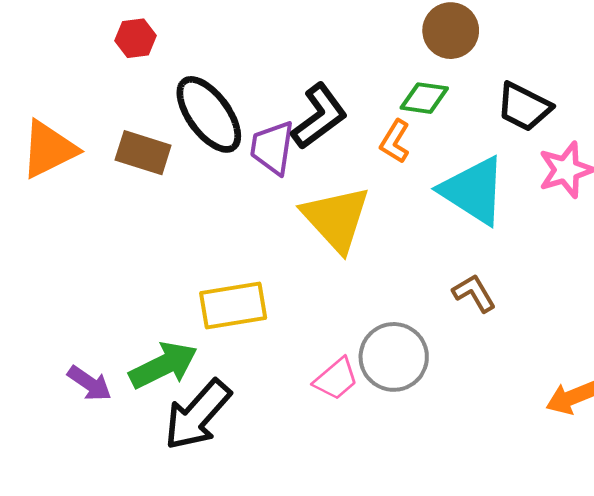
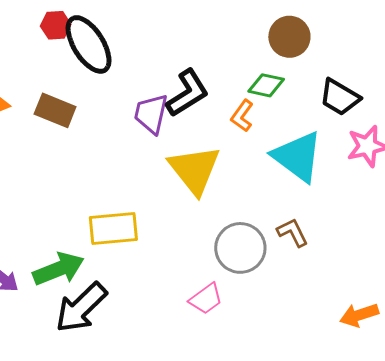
black ellipse: (209, 114) -> (89, 44), moved
gray circle: (394, 357) -> (240, 248), moved
pink trapezoid: (336, 379) -> (206, 299), moved

